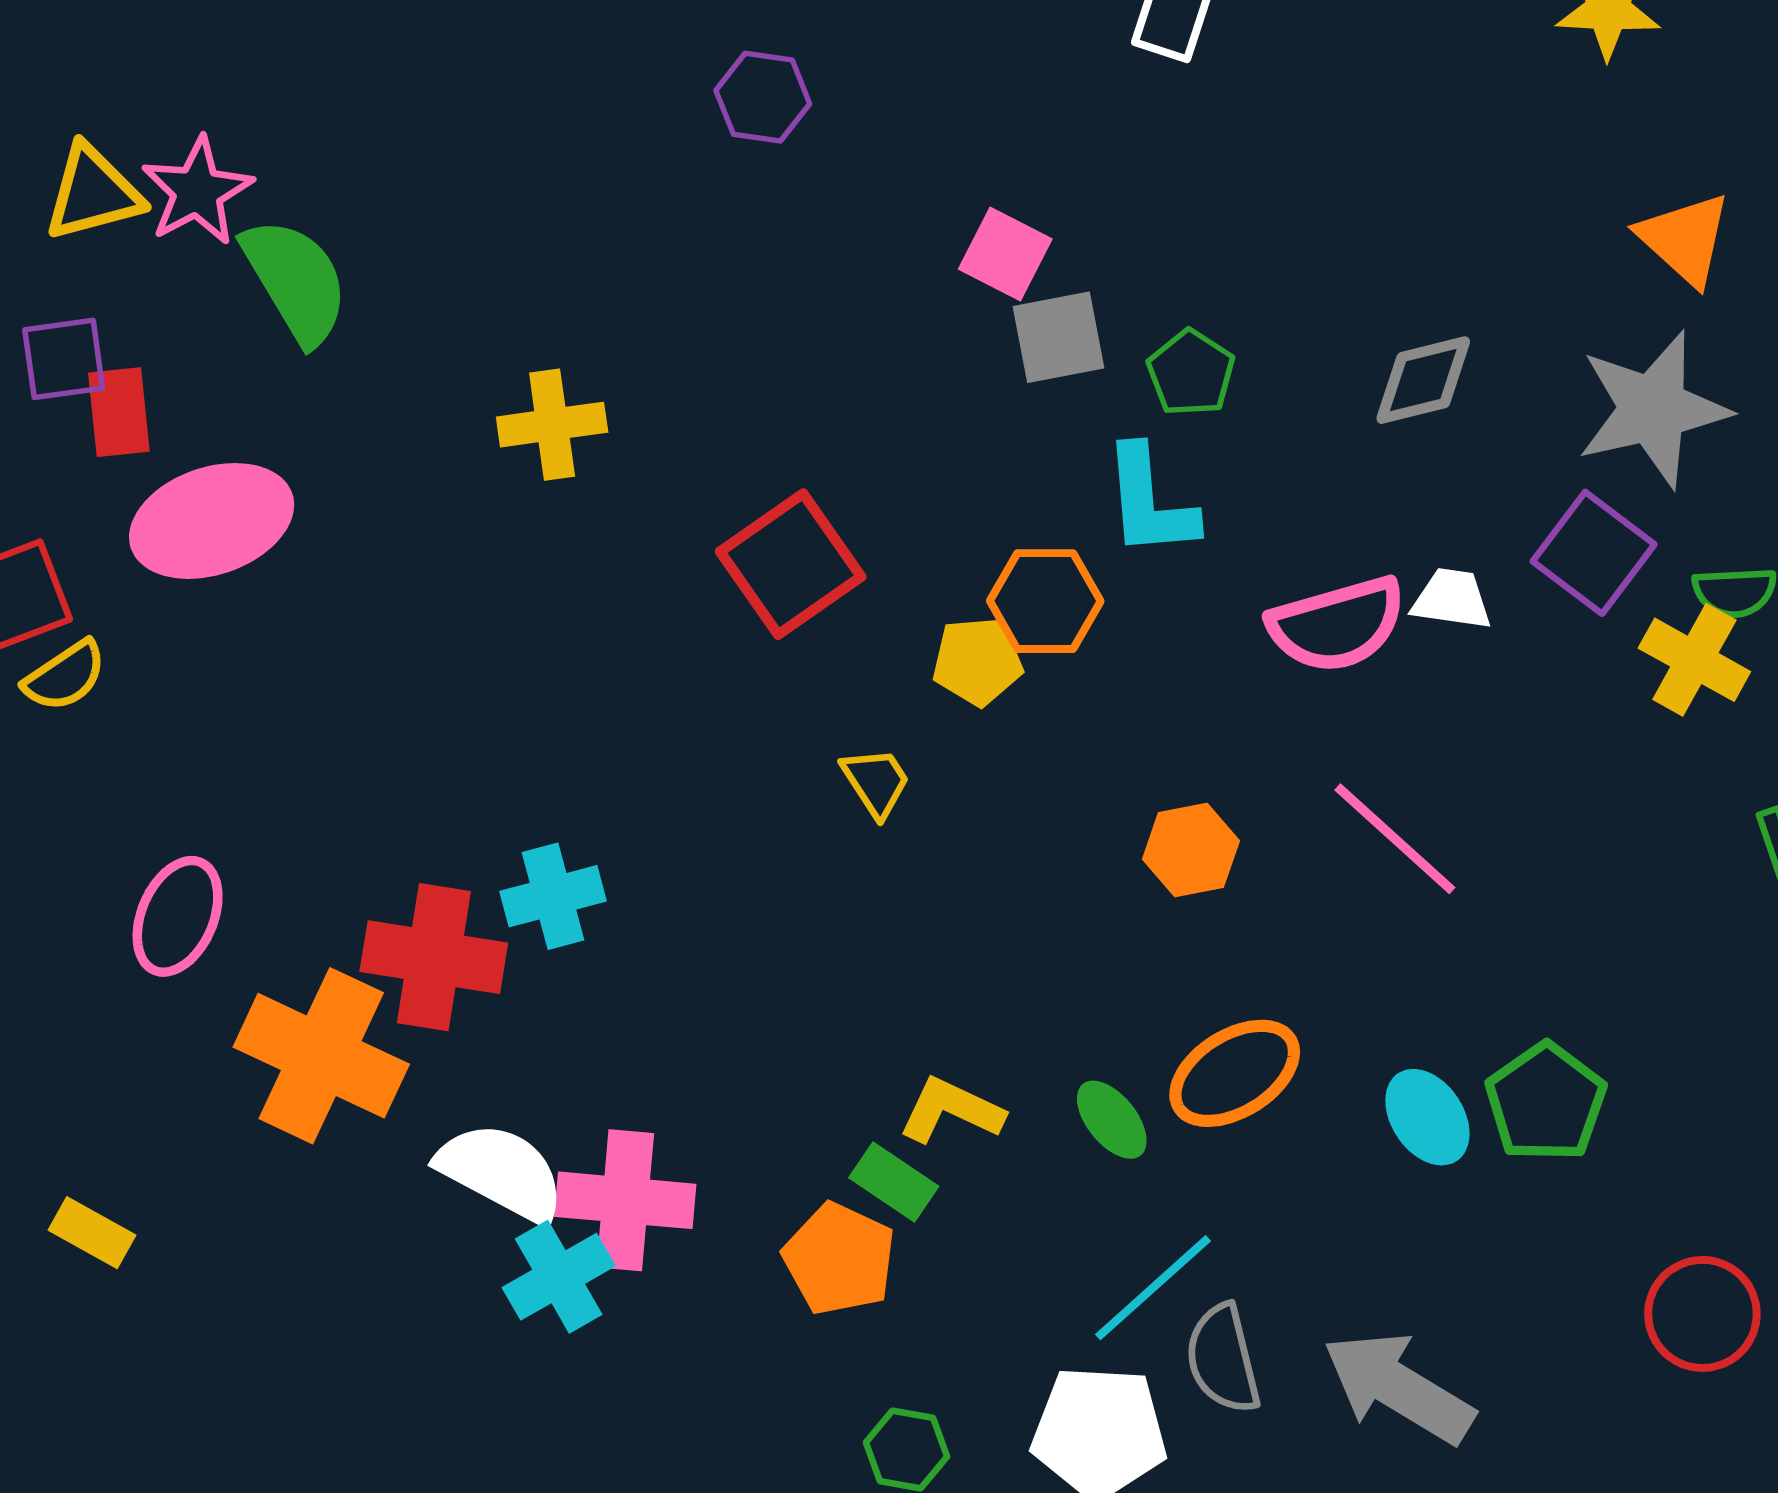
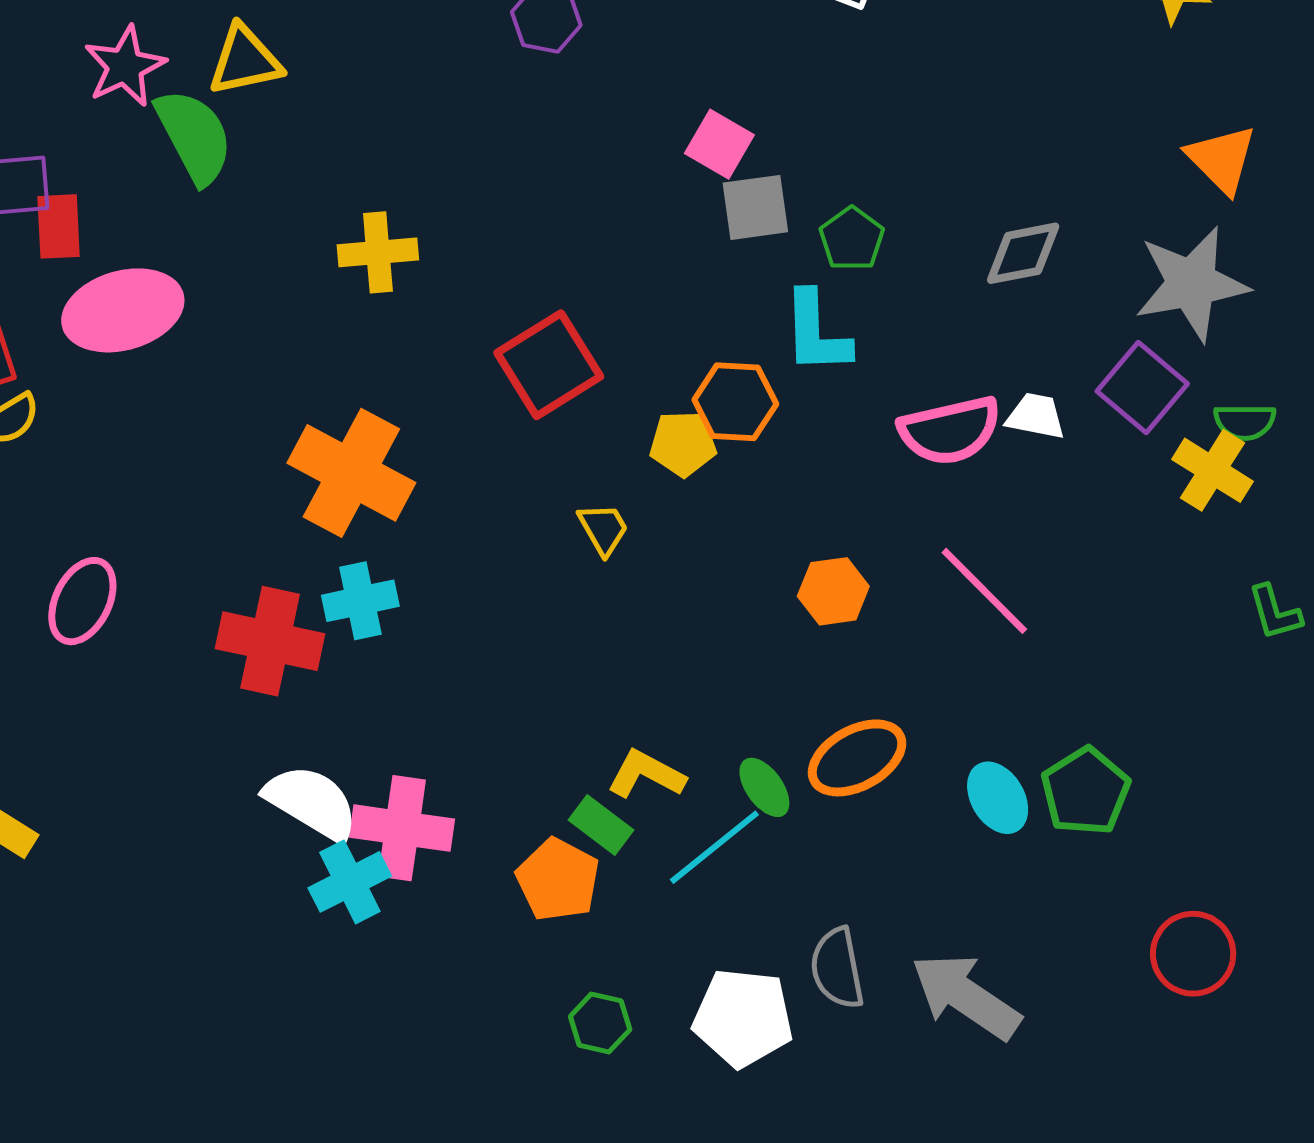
yellow triangle: (93, 193) -> (245, 60), moved
orange cross: (321, 1056) -> (351, 473), moved
cyan line: (1153, 1288) -> (714, 847), moved

